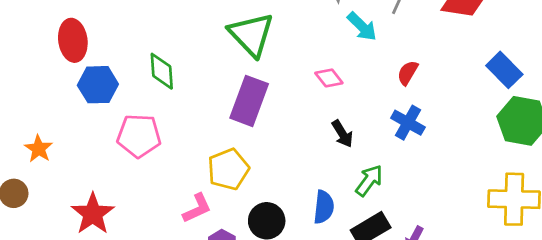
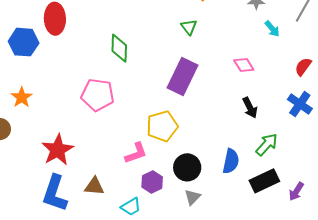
cyan arrow: (362, 26) -> (272, 29), size x0.7
green triangle: (251, 34) -> (189, 27), size x0.5
blue hexagon: (98, 85) -> (24, 42), moved

